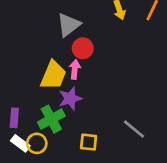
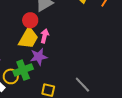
red circle: (83, 48) -> (30, 20), moved
yellow circle: (37, 143) -> (11, 76), moved

